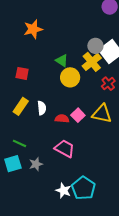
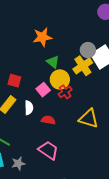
orange star: (33, 29) -> (42, 37), moved
red square: (22, 73) -> (14, 81), moved
red cross: (108, 84) -> (65, 92), moved
pink square: (78, 115) -> (43, 90), moved

